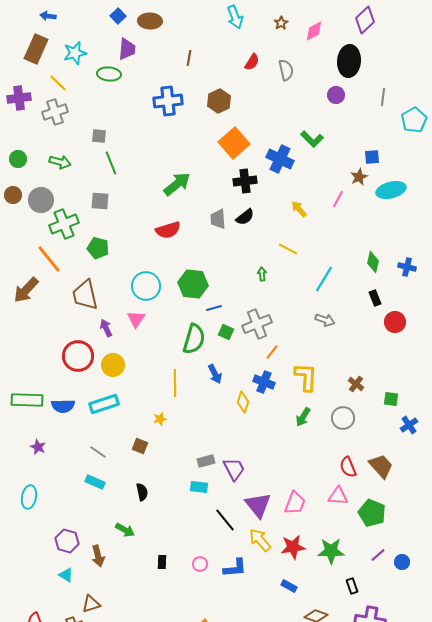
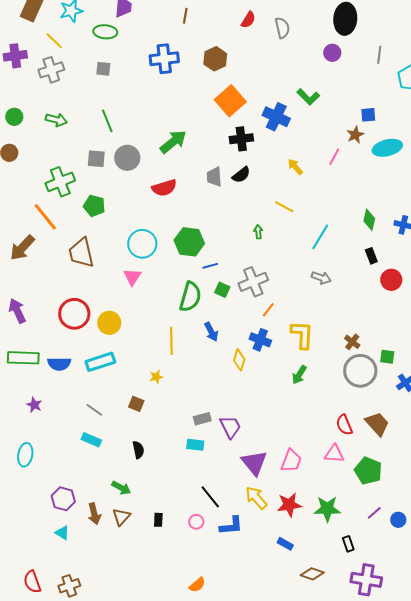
gray square: (99, 136) -> (103, 69), moved
gray circle: (41, 200) -> (127, 158), moved
purple arrow: (106, 328) -> (17, 311), moved, size x1.4
gray circle: (343, 418) -> (360, 371), moved, size x1.4
black line: (225, 520) -> (210, 497), moved
brown triangle: (91, 604) -> (121, 517), moved, turned -30

